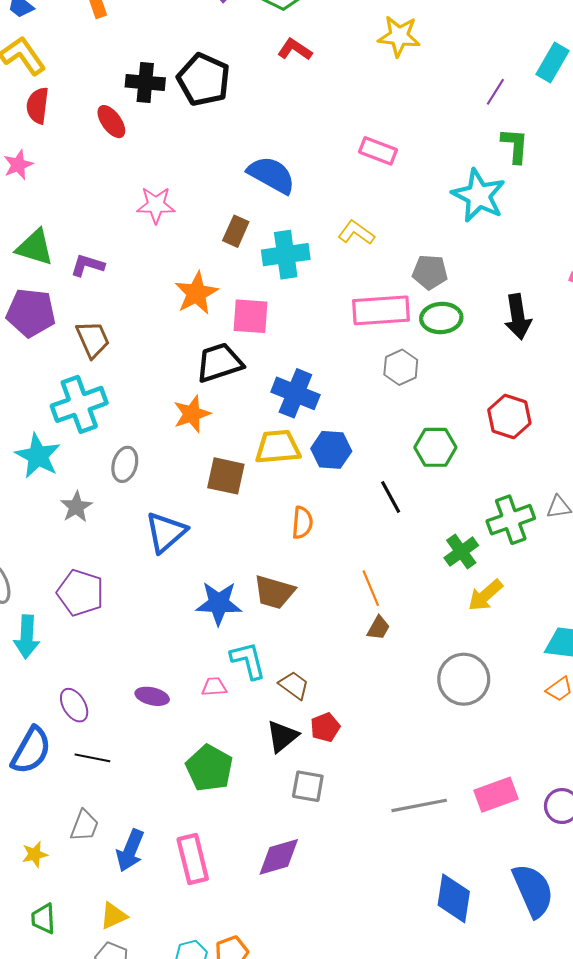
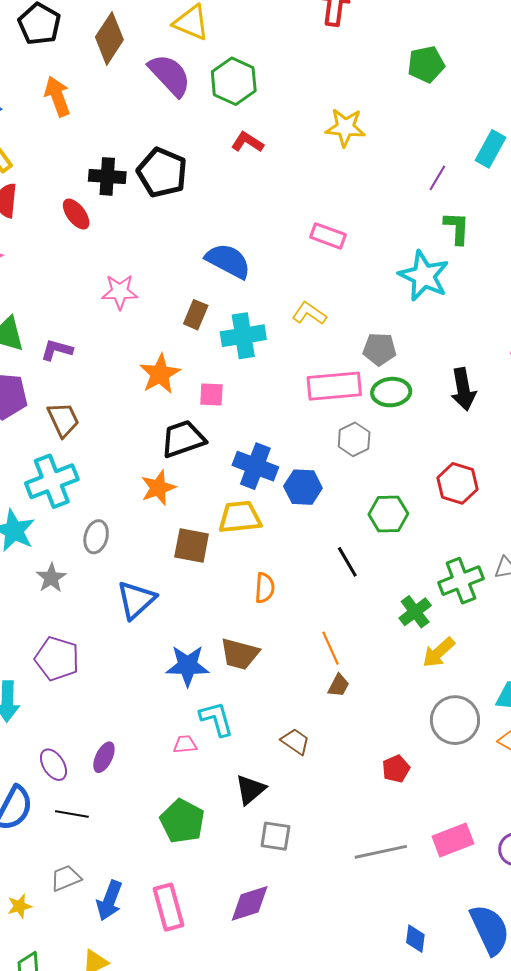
pink square: (251, 316) -> (211, 394), size x0.7
blue hexagon: (331, 450) -> (303, 487), moved
gray circle: (464, 679) -> (455, 720), moved
brown trapezoid: (294, 685) -> (295, 741), moved
purple ellipse: (152, 696) -> (104, 757), moved, turned -76
red pentagon: (325, 727) -> (396, 769), moved
gray trapezoid: (84, 826) -> (66, 878), turned -132
blue diamond: (454, 898) -> (415, 939), size x0.6

